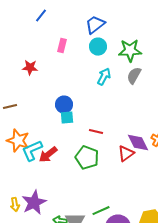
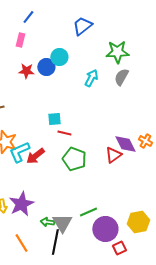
pink rectangle: (62, 46) -> (20, 40), moved
cyan circle: (98, 47) -> (59, 57), moved
red star: (30, 68) -> (26, 71), moved
blue circle: (64, 105) -> (46, 67), moved
red line: (96, 132) -> (64, 133), moved

